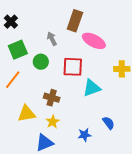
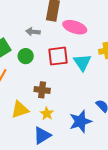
gray arrow: (52, 39) -> (33, 32), turned -48
cyan triangle: (92, 88) -> (82, 62), moved, turned -36
blue star: (85, 135) -> (80, 121), size x1.6

